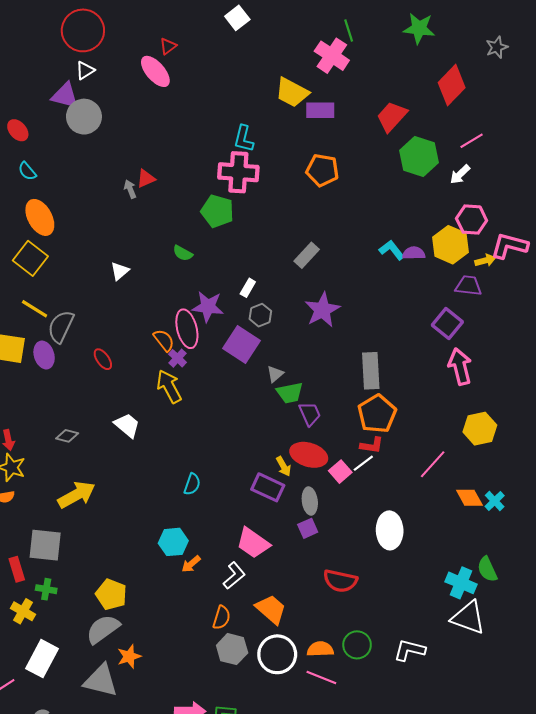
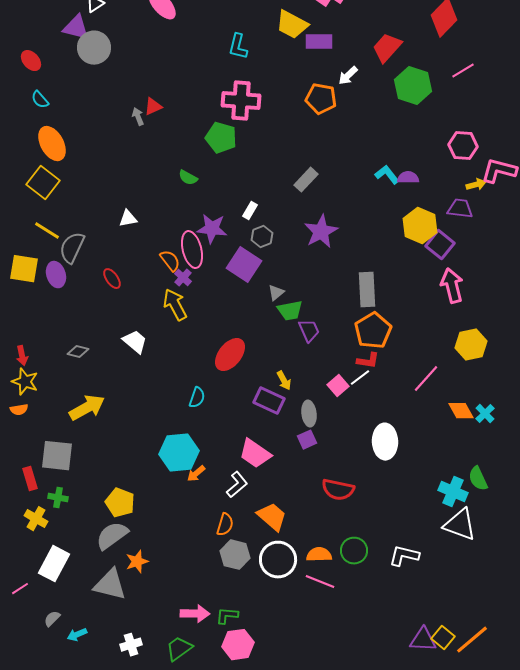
cyan L-shape: (244, 139) -> (238, 47), moved
white arrow: (460, 174) -> (348, 76), moved
yellow hexagon: (451, 245) -> (420, 226), moved
white triangle: (120, 271) -> (128, 219), moved, turned 30
red ellipse: (309, 455) -> (230, 355), moved, turned -68
cyan hexagon: (173, 542) -> (179, 453), size x1.4

